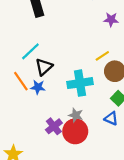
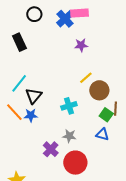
purple star: (111, 19) -> (81, 45), moved
cyan cross: (80, 83) -> (69, 106), size x0.7
red circle: (75, 131) -> (75, 163), moved

